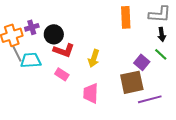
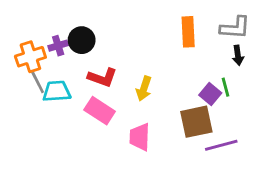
black circle: (54, 34) -> (82, 40), moved
green line: (161, 54) -> (225, 87), moved, turned 32
pink rectangle: (62, 74) -> (100, 111), size x1.5

